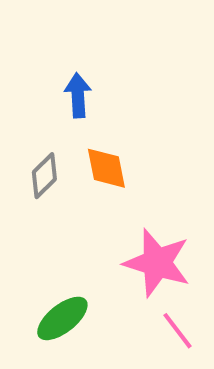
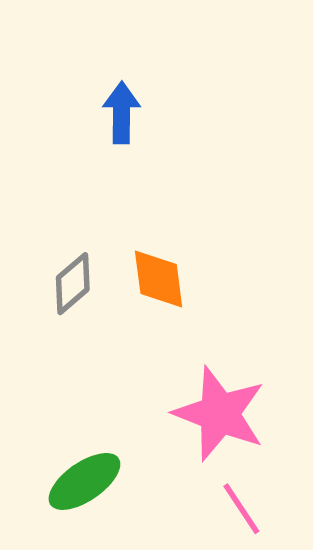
blue arrow: (78, 95) -> (122, 113), moved

